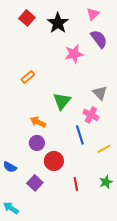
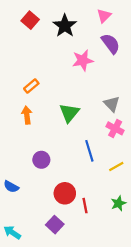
pink cross: (91, 115) -> (115, 128), moved
orange arrow: (38, 122) -> (27, 115), moved, turned 56
red circle: (54, 161) -> (65, 193), moved
purple square: (35, 183) -> (55, 225), moved

